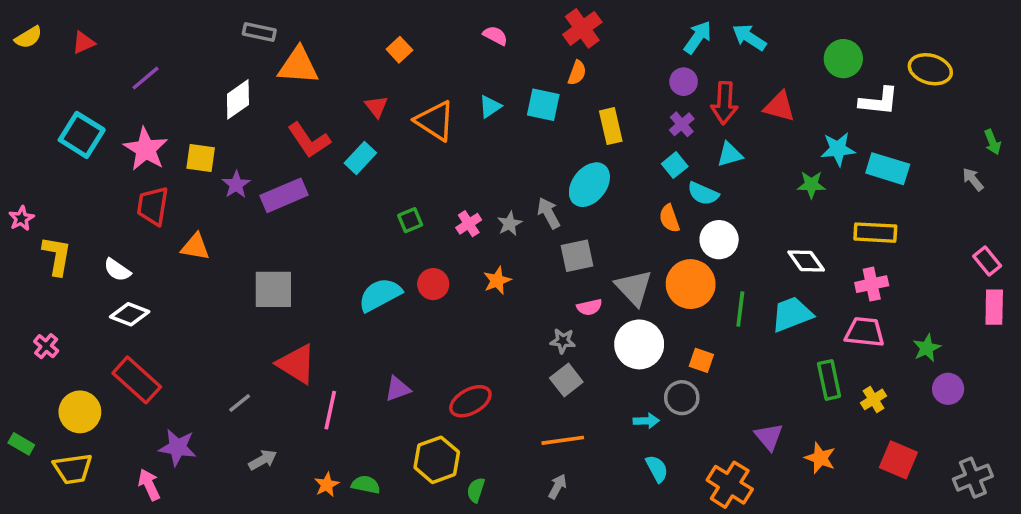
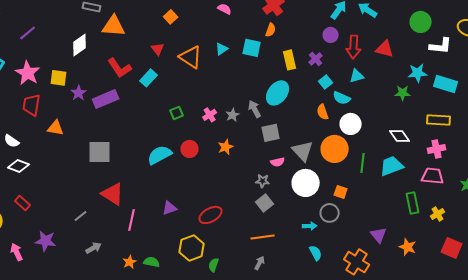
purple cross: (682, 124) -> (316, 59), moved
red rectangle: (137, 380) -> (23, 203), size x0.6
pink arrow: (149, 485) -> (17, 252), moved

